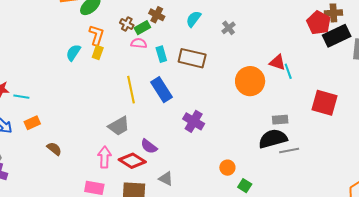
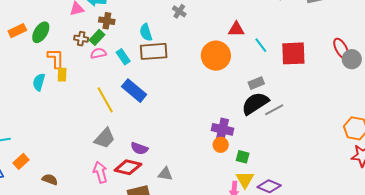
cyan semicircle: (194, 19) -> (146, 32), moved, turned -36
cyan line: (288, 71) -> (261, 45), moved
purple cross: (194, 121) -> (222, 129), moved

